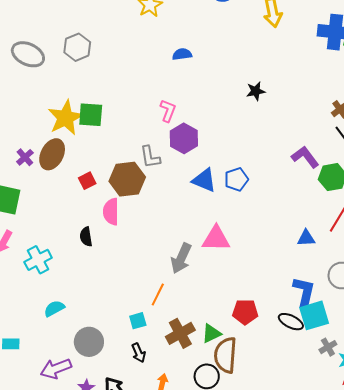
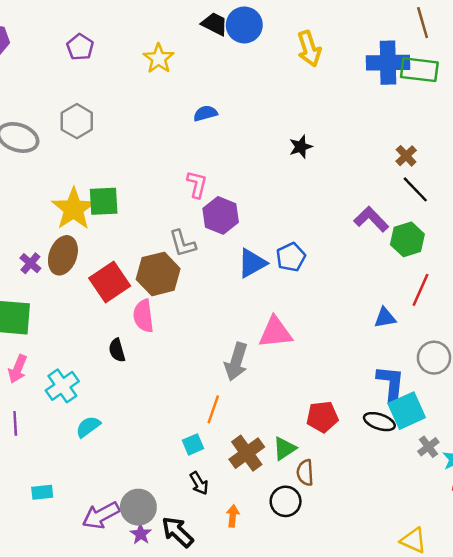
blue triangle: (204, 180) -> (252, 263), turned -44
red square: (87, 181) -> (110, 282), size x1.8
cyan semicircle: (54, 308) -> (88, 427), moved
gray circle: (89, 342) -> (138, 507), moved
brown semicircle: (226, 355) -> (305, 473), size x0.6

